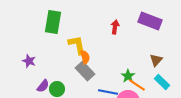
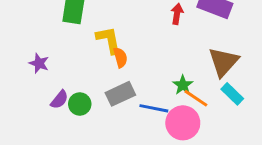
red arrow: (115, 27) -> (177, 14), moved
brown triangle: (156, 60) -> (223, 62), size x1.6
gray rectangle: (85, 71) -> (120, 94), moved, turned -72

